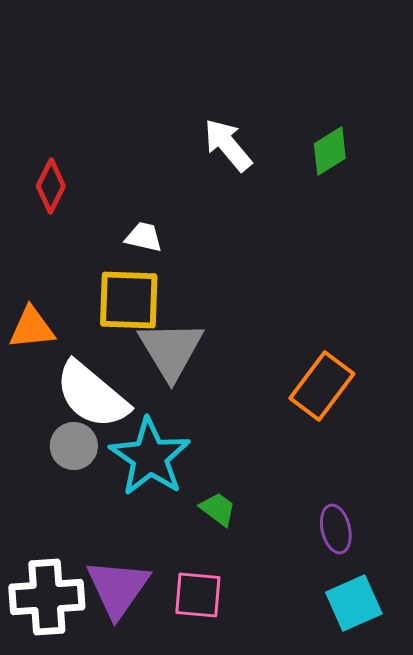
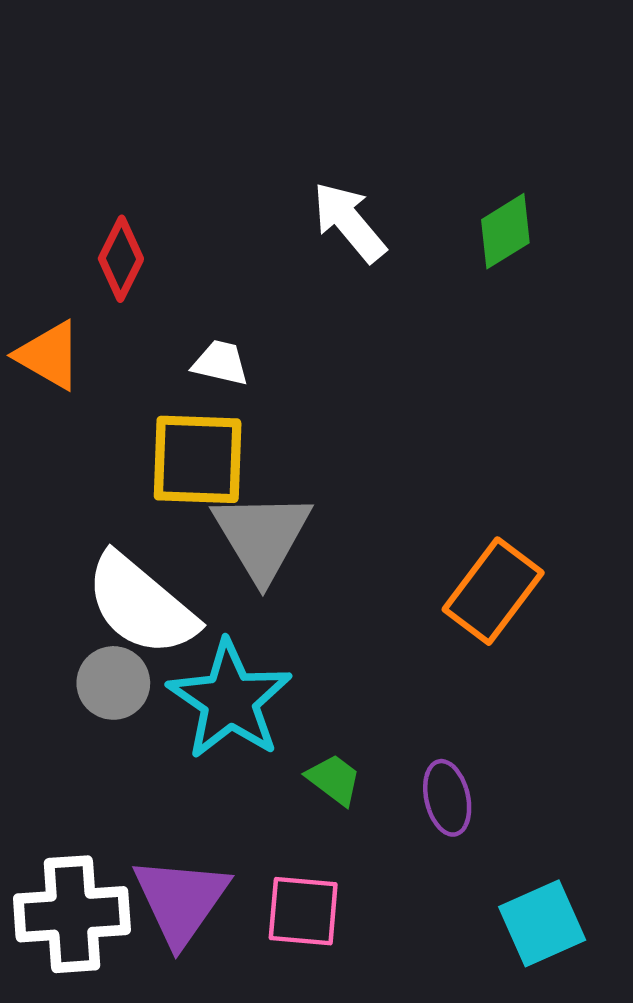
red diamond: (51, 186) -> (121, 259), moved
orange triangle: (32, 328) -> (49, 355), moved, turned 36
purple ellipse: (336, 529) -> (447, 798), moved

